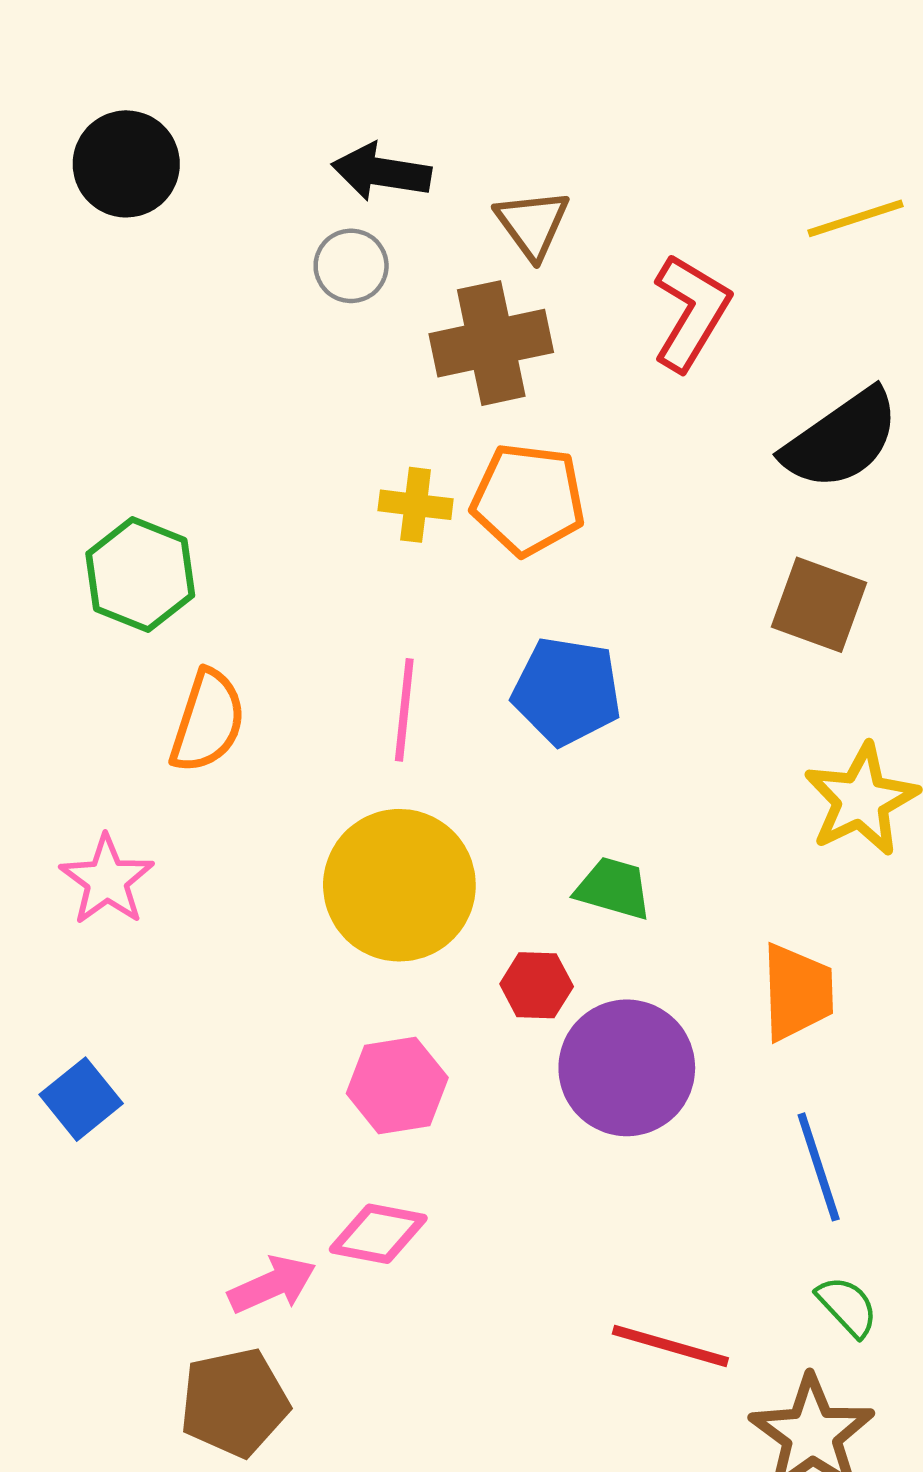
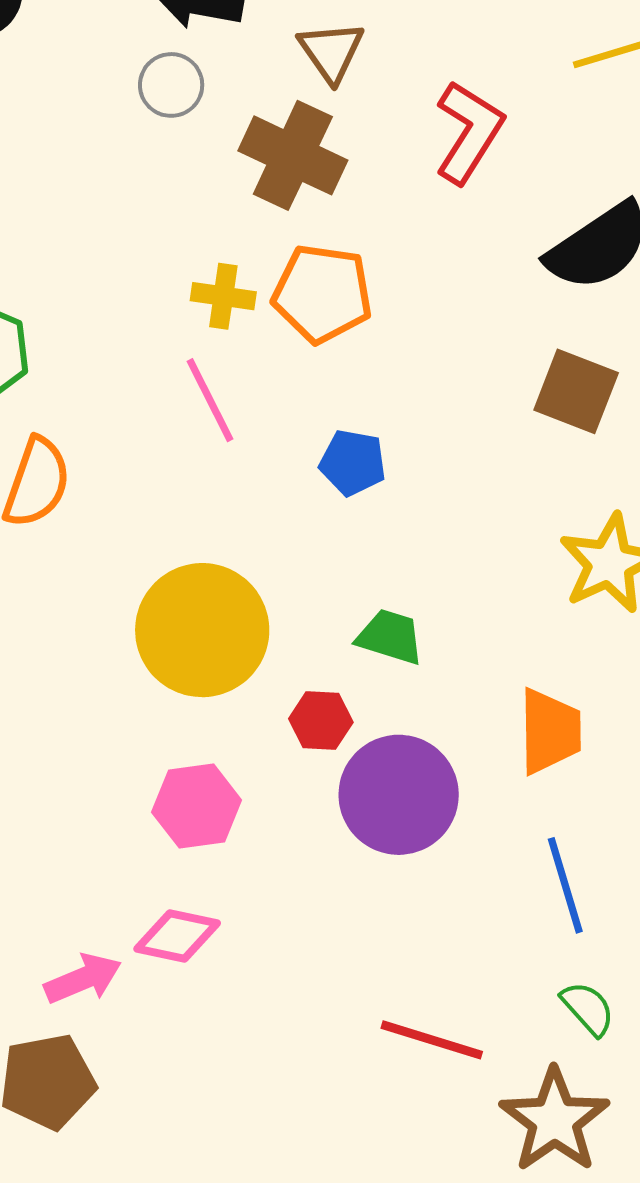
brown cross: (491, 343) -> (293, 155), turned 36
blue pentagon: (567, 691) -> (353, 463), size x0.7
pink line: (404, 710) -> (210, 400), moved, turned -34

